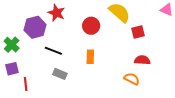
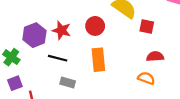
red star: (56, 13) -> (61, 30), moved
red square: (138, 32) -> (147, 27), turned 32
orange rectangle: (90, 57) -> (98, 60), size x1.5

